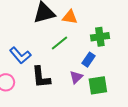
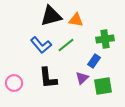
blue L-shape: (20, 55) -> (41, 45), moved

